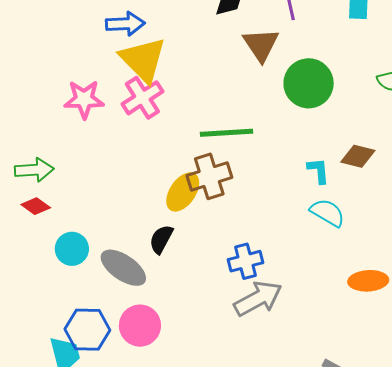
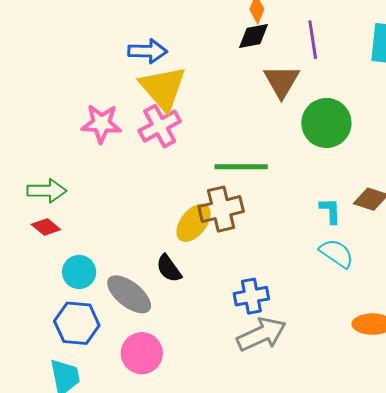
black semicircle: (161, 239) -> (169, 268), turned -68
blue hexagon: (87, 330) -> (77, 323), moved

